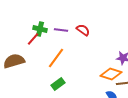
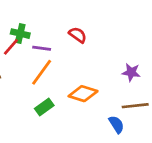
purple line: (61, 30) -> (42, 48), moved
orange diamond: (111, 74) -> (83, 94), moved

